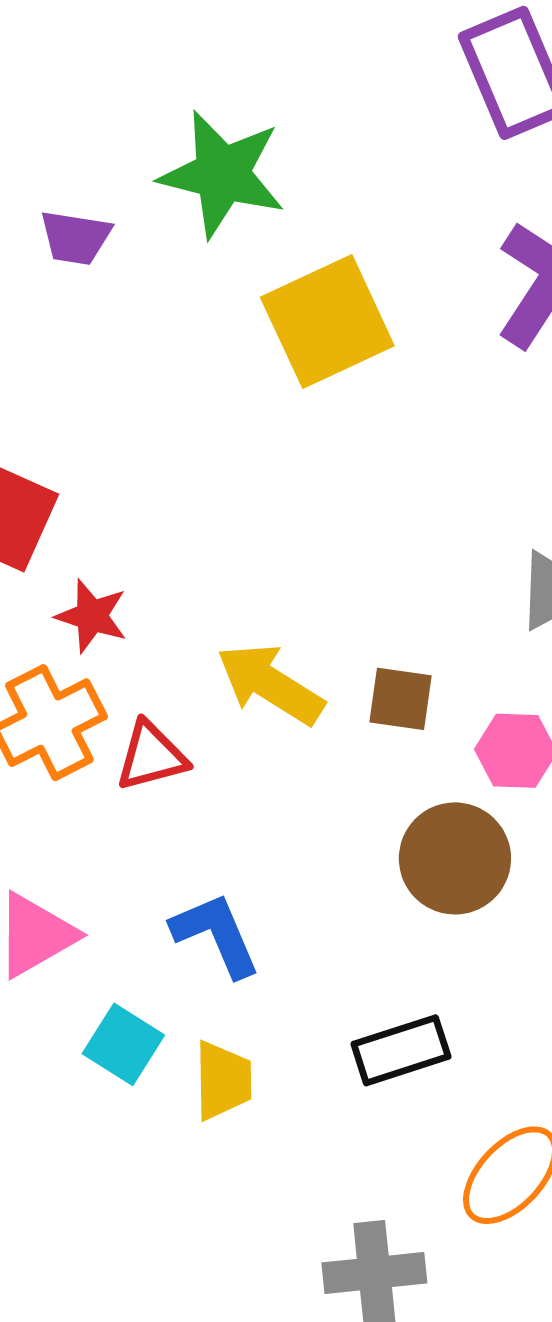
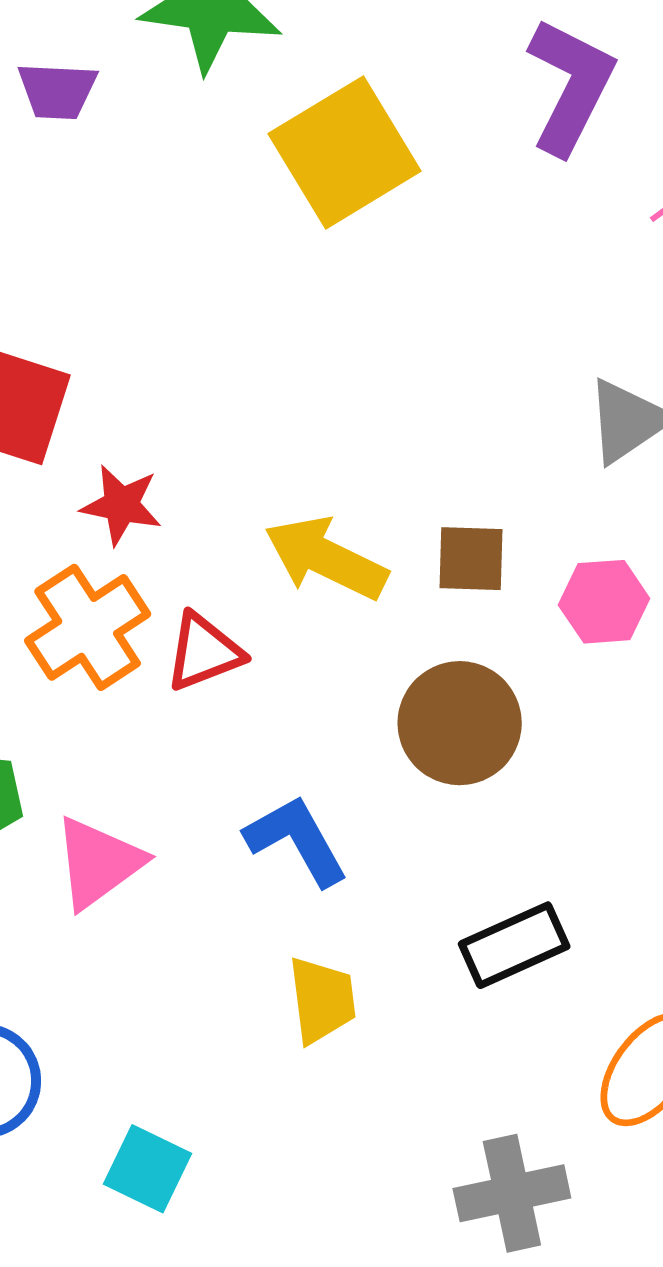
brown circle: (455, 858) -> (460, 723), moved
cyan square: (123, 1044) -> (148, 1169), moved

